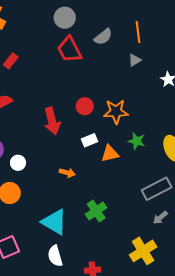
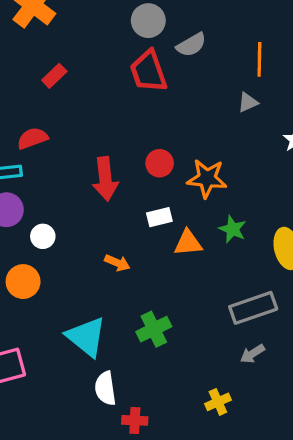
gray semicircle: (103, 37) -> (191, 45), moved
yellow cross: (143, 251) -> (218, 402), size x0.6
white semicircle: (55, 256) -> (105, 388), moved

